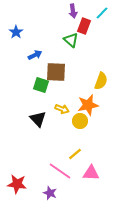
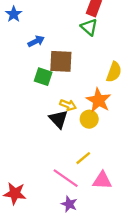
green triangle: (71, 40) -> (89, 27), moved
orange star: (88, 105) -> (99, 100), turned -30
black triangle: (38, 119) -> (59, 119), moved
purple star: (50, 193) -> (69, 204), moved

